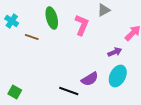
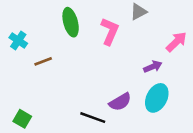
cyan cross: (12, 21) -> (18, 40), moved
brown line: (32, 37) -> (43, 61), moved, turned -40

